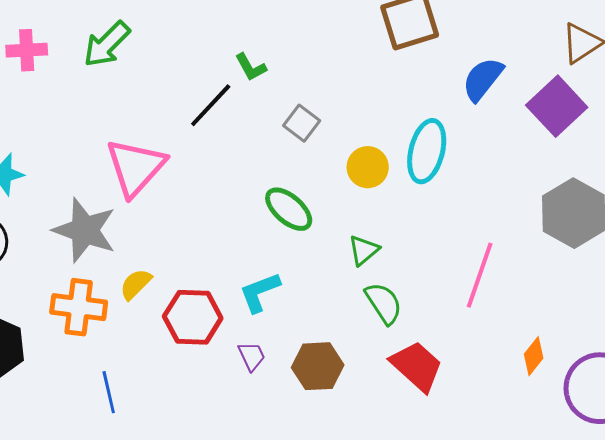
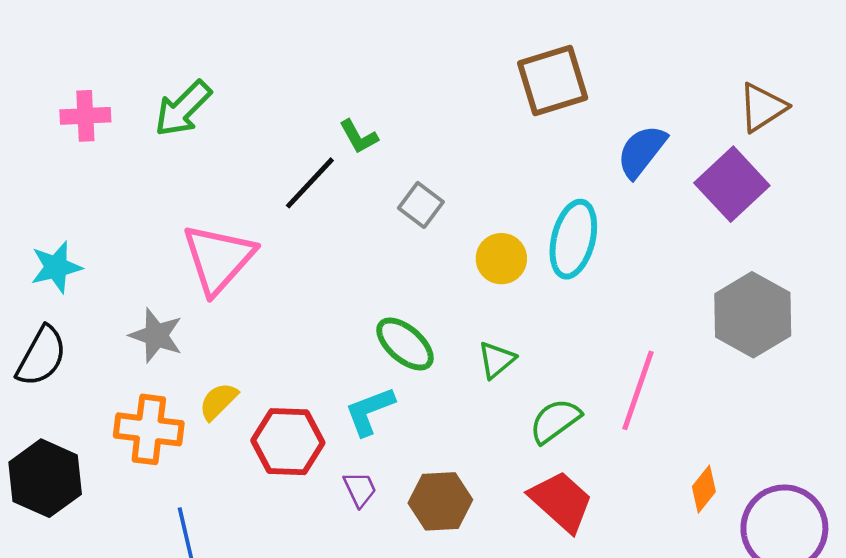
green ellipse: (289, 209) -> (405, 344), moved
gray star: (85, 230) -> (156, 335), size x0.7
green semicircle: (384, 303) -> (555, 421), moved, turned -93

